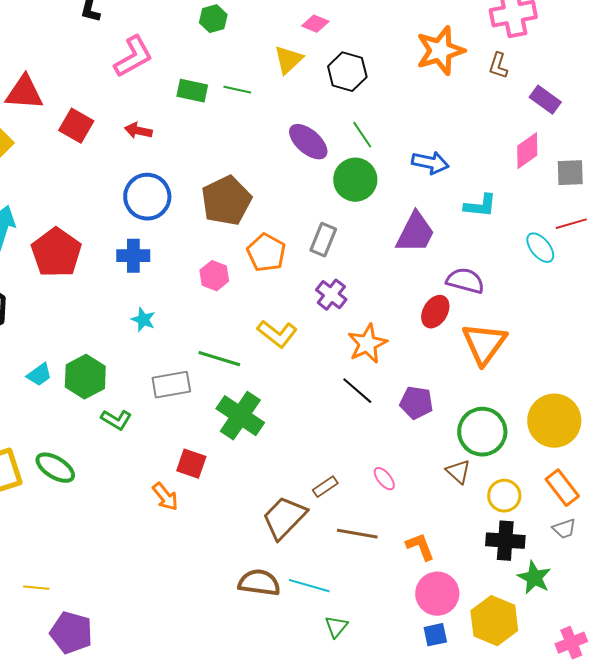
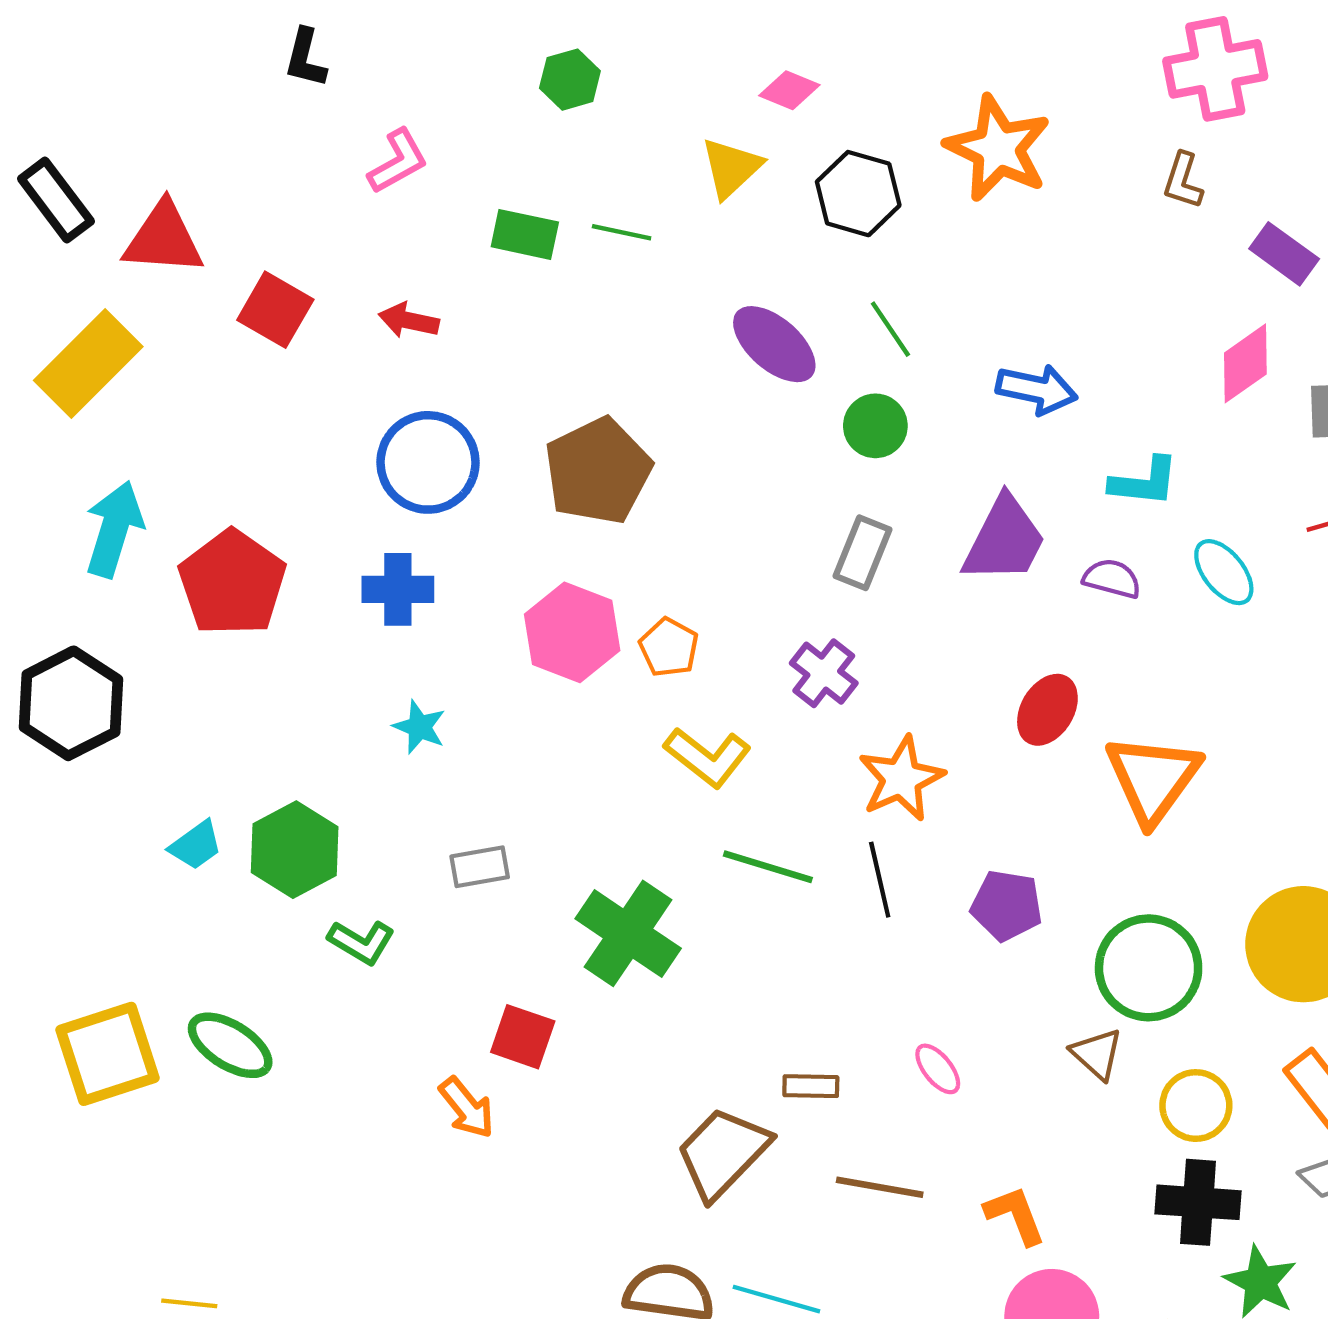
orange star: (440, 51) -> (998, 148), moved, turned -30
pink L-shape: (133, 57) -> (398, 161), size x0.7
green circle: (355, 180) -> (875, 426), size x0.7
gray rectangle: (323, 240) -> (862, 553), moved
cyan ellipse: (540, 248) -> (1224, 572), moved
orange pentagon: (266, 253) -> (669, 647), moved, size x0.7
pink hexagon: (214, 276) -> (572, 632), size x1.5
purple semicircle: (465, 281) -> (1112, 579), moved, size x0.7
green line: (219, 359) -> (768, 867), moved
gray rectangle: (171, 385) -> (480, 867), size x0.7
black line: (357, 391) -> (880, 880), turned 36
brown rectangle: (325, 487) -> (811, 1086), turned 35

